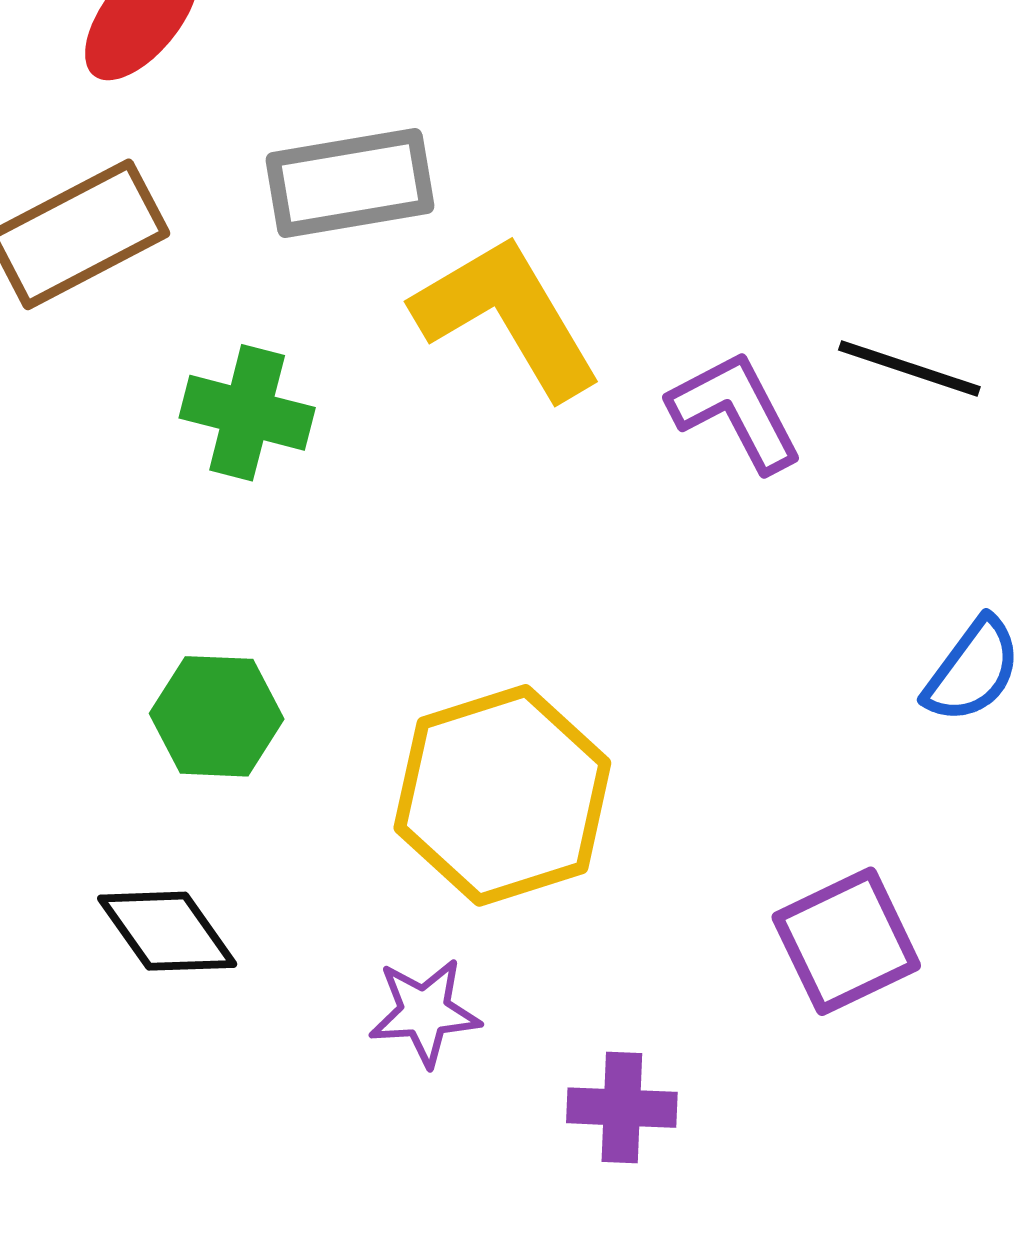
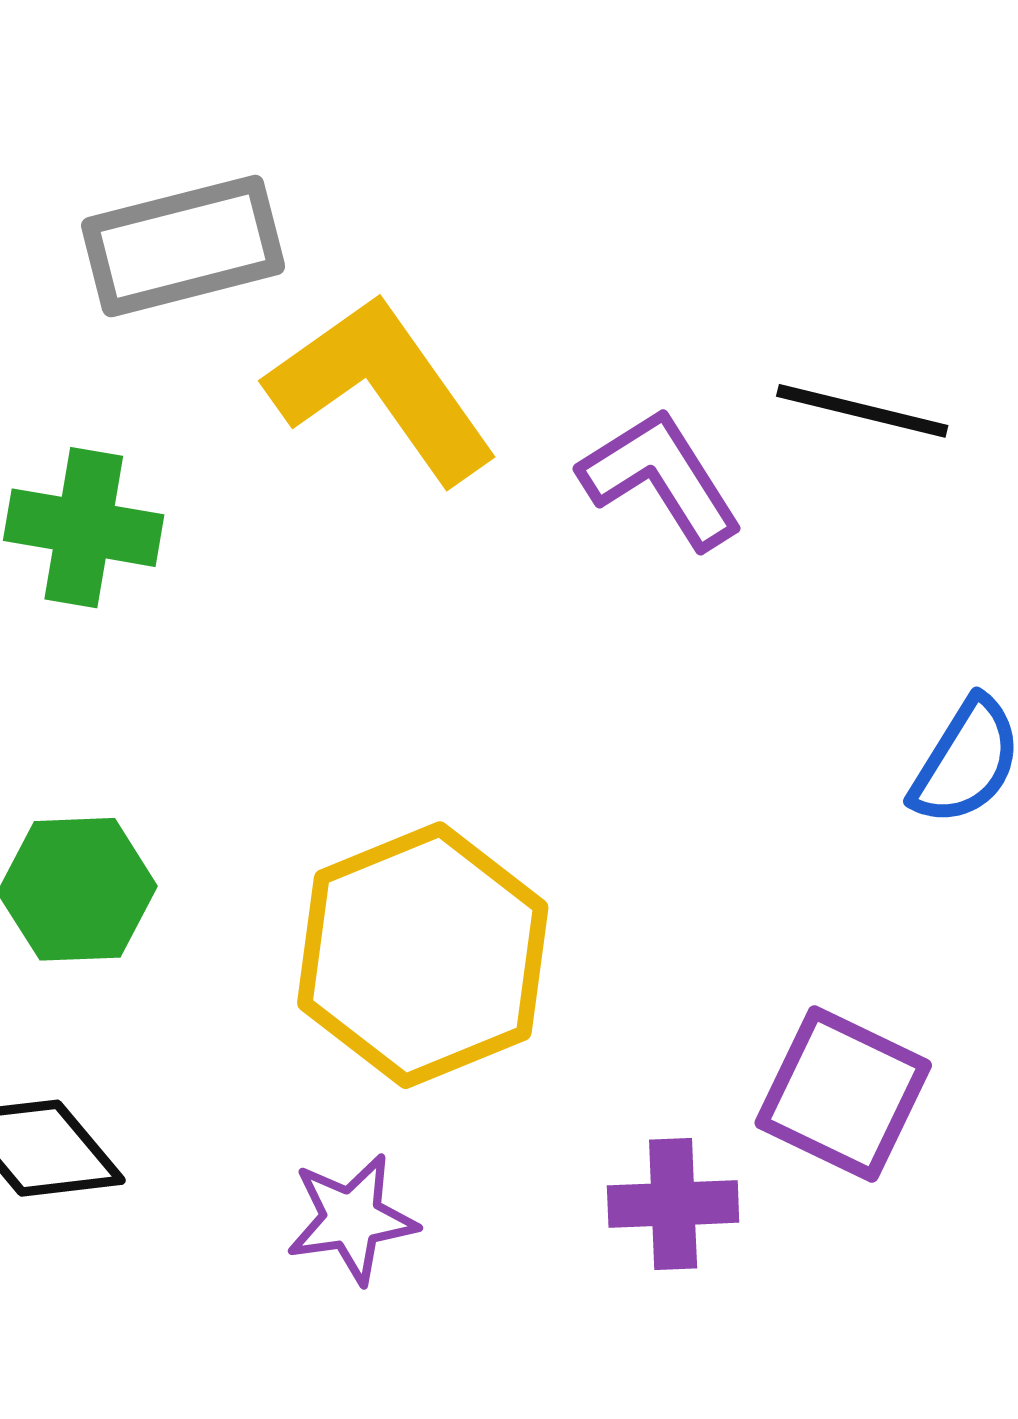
purple square: (846, 941) -> (843, 1094), turned -34
purple cross: (622, 1108) -> (673, 1204), moved

